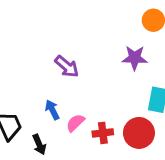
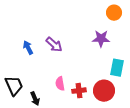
blue arrow: (52, 110) -> (28, 48), moved
pink semicircle: (75, 123) -> (60, 84), turned -56

